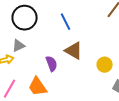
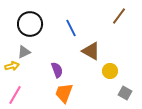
brown triangle: (74, 51) -> (91, 51), moved
orange trapezoid: (38, 87) -> (64, 93), moved, turned 55

